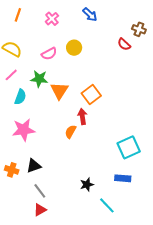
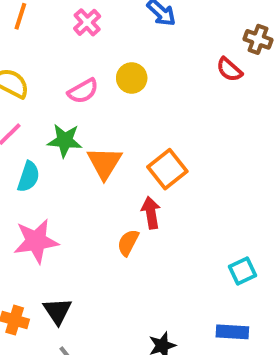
cyan square: (129, 147) -> (242, 271), size x0.6
black triangle: (34, 166) -> (57, 311), turned -42

